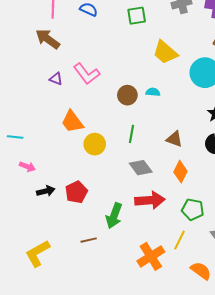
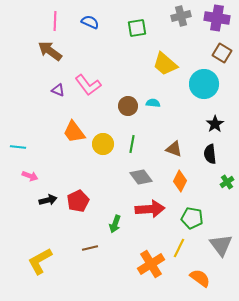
yellow circle: (95, 144) -> (103, 144), moved
green arrow: (114, 216) -> (115, 224), size x0.7

